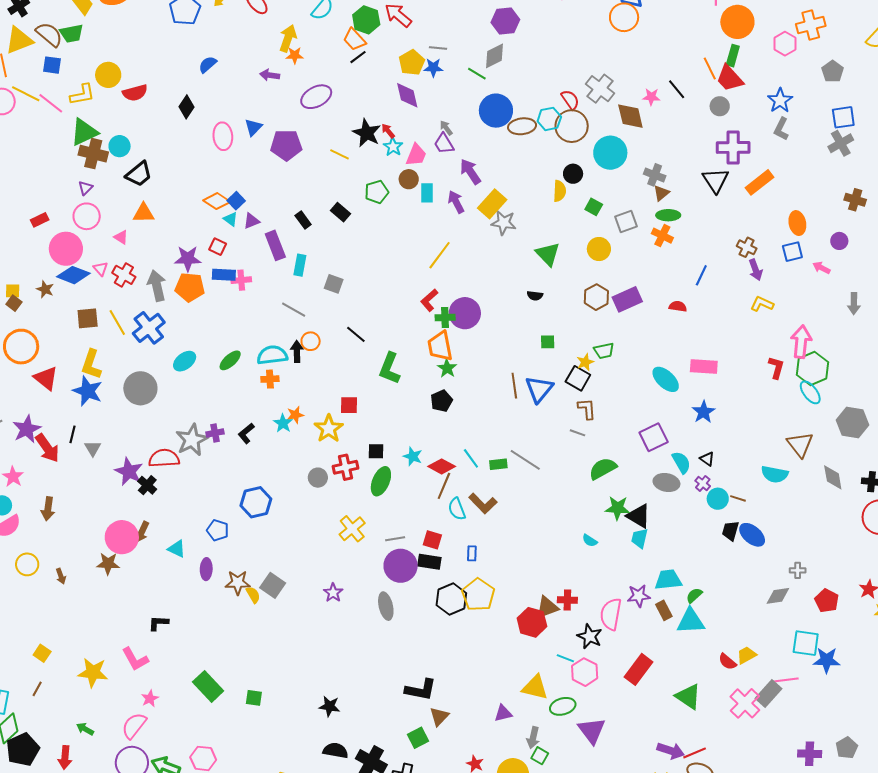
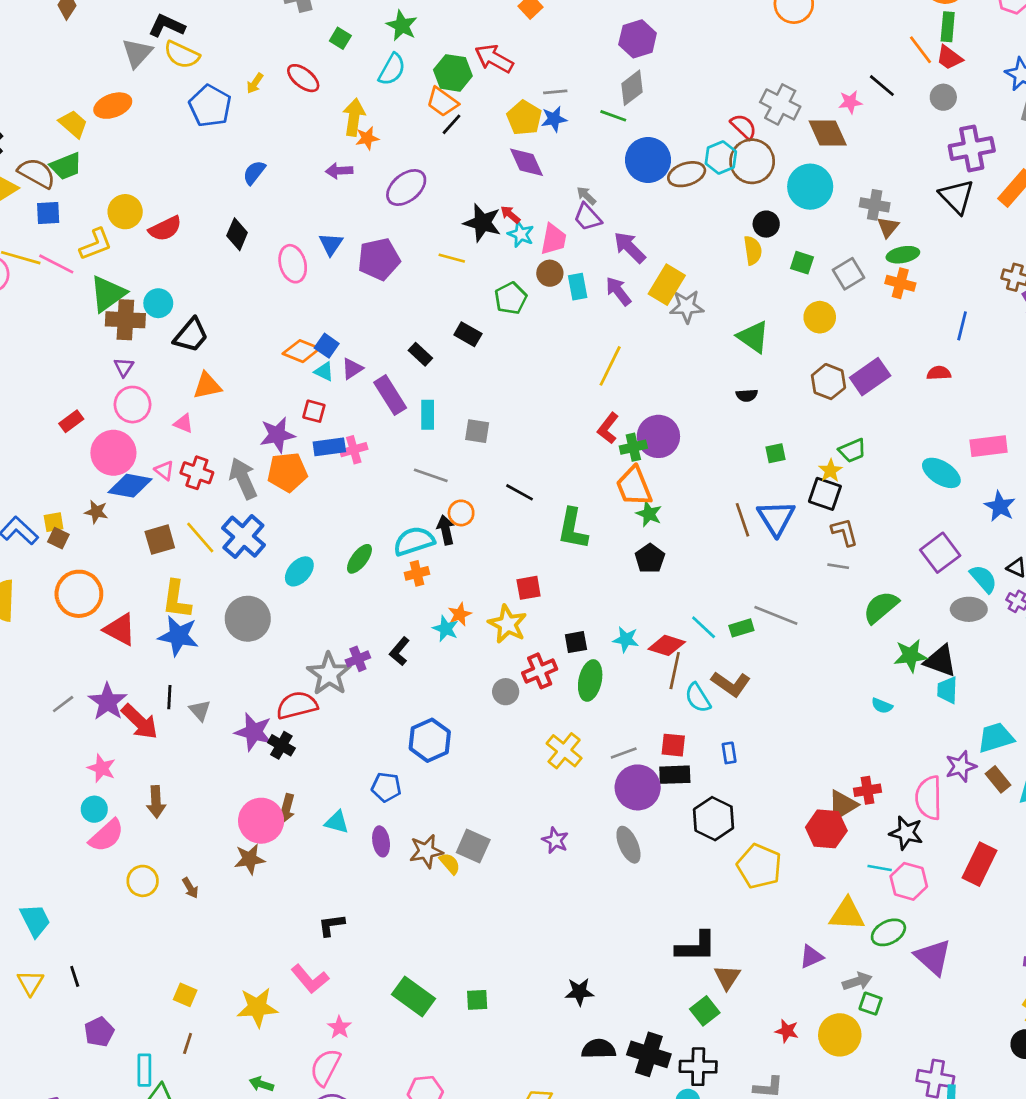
red trapezoid: (730, 78) -> (949, 58), size x0.7
yellow pentagon: (478, 595) -> (759, 866), moved
gray arrow: (533, 738) -> (857, 981), turned -110

